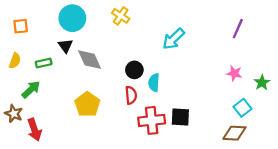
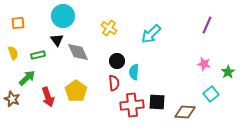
yellow cross: (121, 16) -> (109, 28), moved
yellow semicircle: (15, 61) -> (13, 53), turned -40
red arrow: (34, 130) -> (48, 97), moved
brown diamond: (234, 133) -> (185, 112), moved

